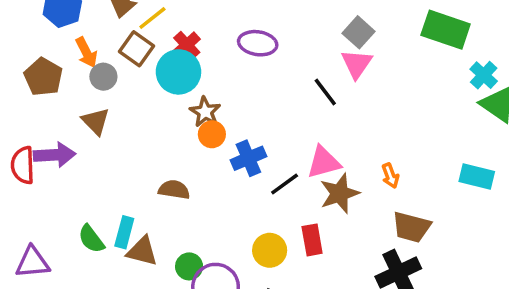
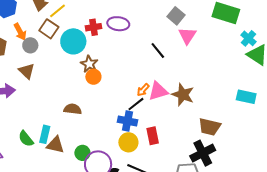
red cross: (187, 45) -> (94, 27), moved, turned 35
pink triangle: (357, 64) -> (187, 36), moved
blue cross: (248, 158) -> (127, 121), moved, turned 36
orange arrow: (390, 176) -> (143, 90), moved, turned 64
brown star: (340, 193) -> (183, 95), moved, turned -30

